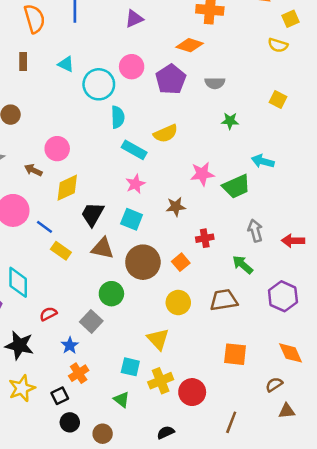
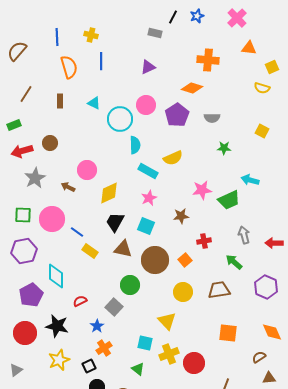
yellow diamond: (67, 188) -> (109, 193), moved

